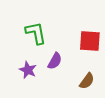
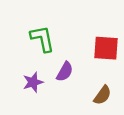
purple star: (28, 70) -> (33, 82), turned 30

